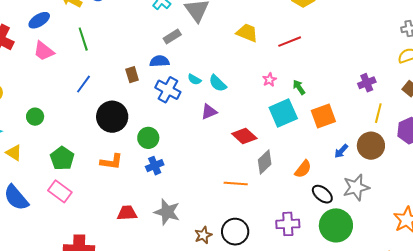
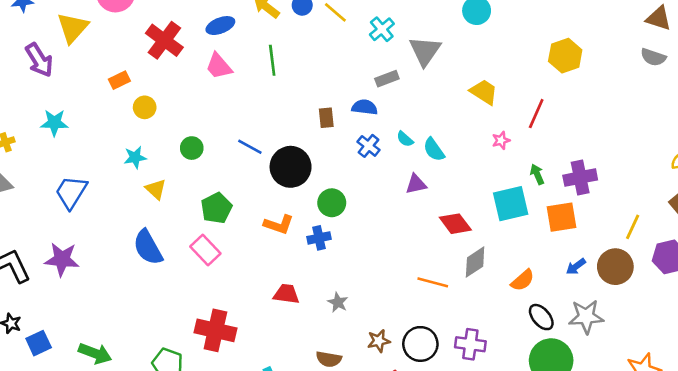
red line: (290, 42) -> (536, 114), turned -55
pink star: (269, 80) -> (501, 140), moved
purple cross: (367, 83) -> (580, 178), moved, size x1.4
blue line: (83, 84) -> (250, 147), moved, turned 72
blue cross: (168, 90) -> (368, 146), size x0.7
blue cross: (155, 166) -> (319, 238), moved
gray star: (167, 212) -> (338, 302), size x0.6
purple cross: (288, 224) -> (470, 344), moved

